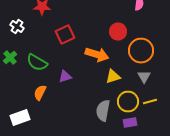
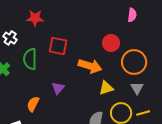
red square: (65, 35) -> (58, 46), turned 36
green semicircle: (37, 63) -> (30, 59), moved, turned 60
purple triangle: (65, 77) -> (58, 88), turned -32

